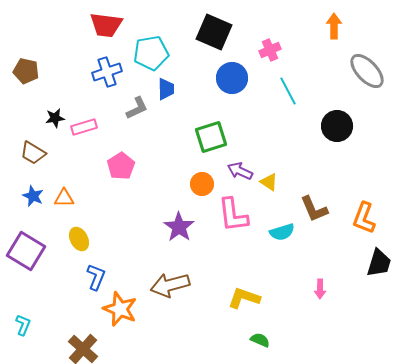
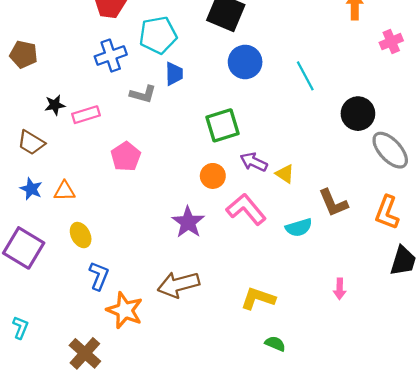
pink cross: (270, 50) -> (391, 42), moved
gray ellipse: (367, 71) -> (390, 150), moved
gray L-shape: (137, 108) -> (143, 94), turned 40
pink L-shape: (233, 215) -> (246, 209), turned 147

